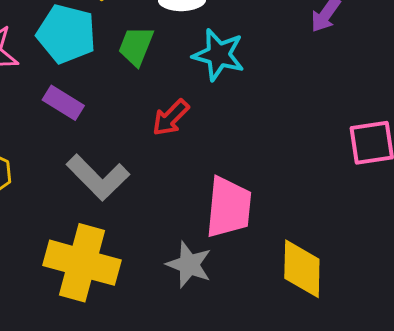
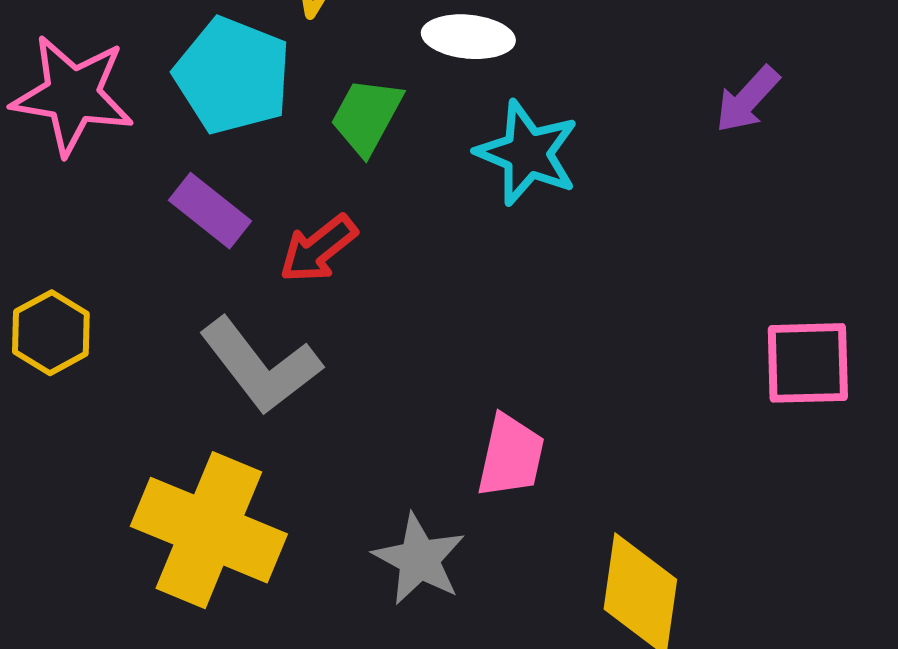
red arrow: (171, 118) -> (318, 249), moved
pink trapezoid: (229, 207) -> (511, 456), size x0.7

